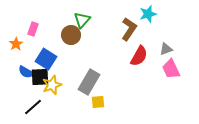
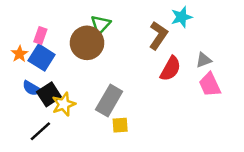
brown circle: (71, 35) -> (87, 43), size x1.4
blue square: (46, 59) -> (42, 58), moved
black square: (40, 77) -> (49, 94), turned -30

